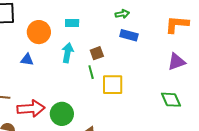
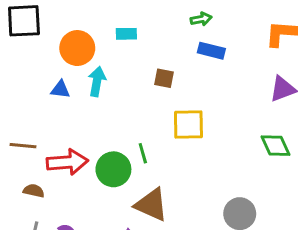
cyan arrow: (68, 53) -> (97, 81), moved
brown square: (97, 53) -> (164, 78), turned 32
green line: (91, 72) -> (143, 153), moved

